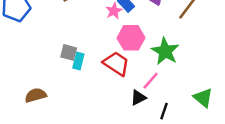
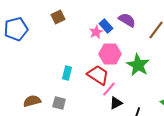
gray square: (69, 52) -> (59, 103), moved
pink line: (151, 81) -> (109, 89), moved

